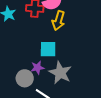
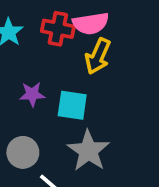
purple star: (37, 68) -> (32, 94), moved

